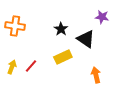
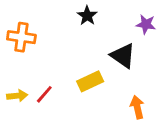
black star: (61, 29) -> (87, 16), moved
yellow arrow: (12, 67) -> (17, 96), turned 64

